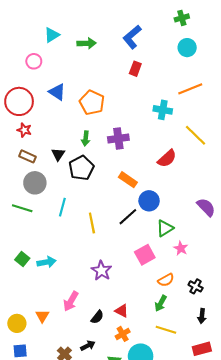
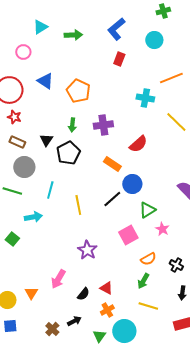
cyan circle: (187, 48) -> (154, 40), moved
red semicircle: (167, 159) -> (138, 144), moved
cyan arrow: (47, 262) -> (33, 217), moved

